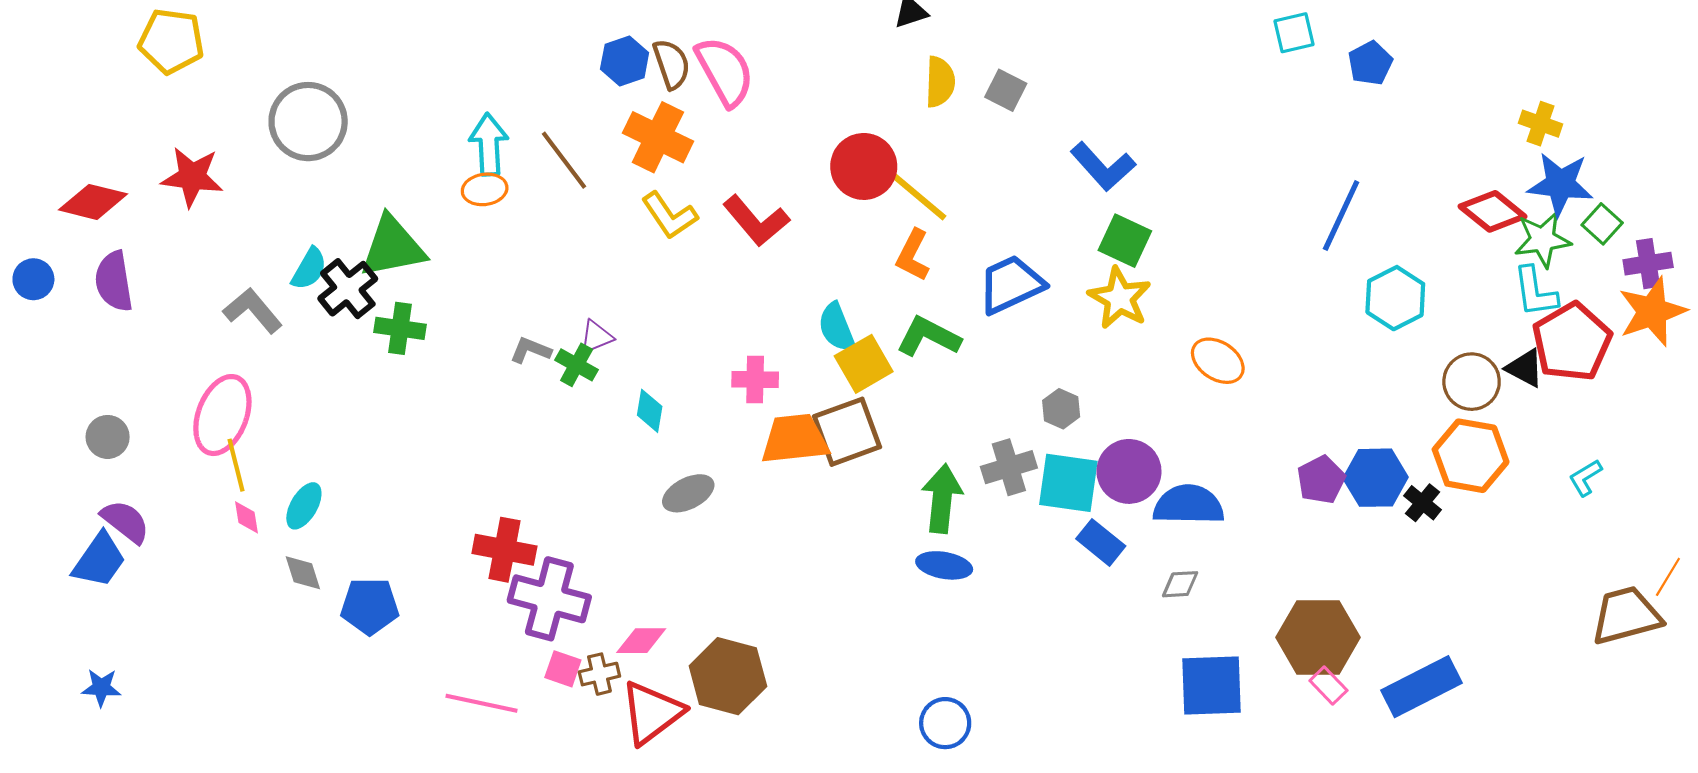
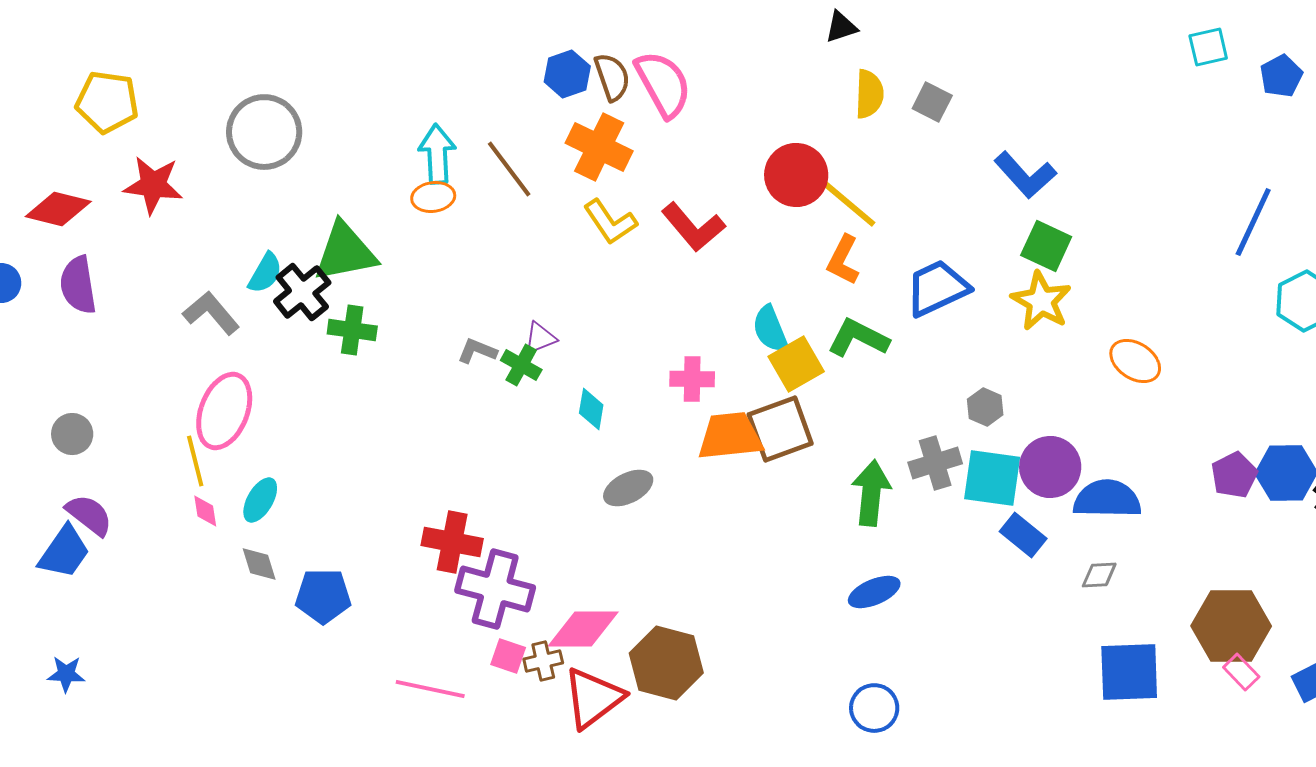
yellow pentagon: (171, 41) -> (107, 102), moved
pink ellipse: (222, 415) -> (224, 411), moved
blue ellipse: (944, 565) -> (874, 592), moved, turned -33
pink diamond: (641, 641) -> (583, 629), size x1.5

